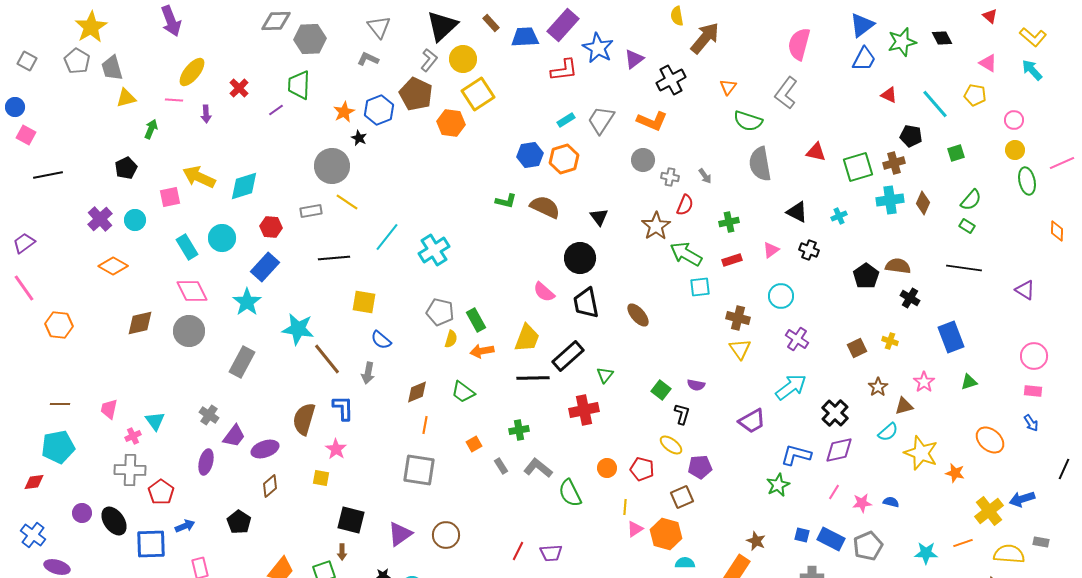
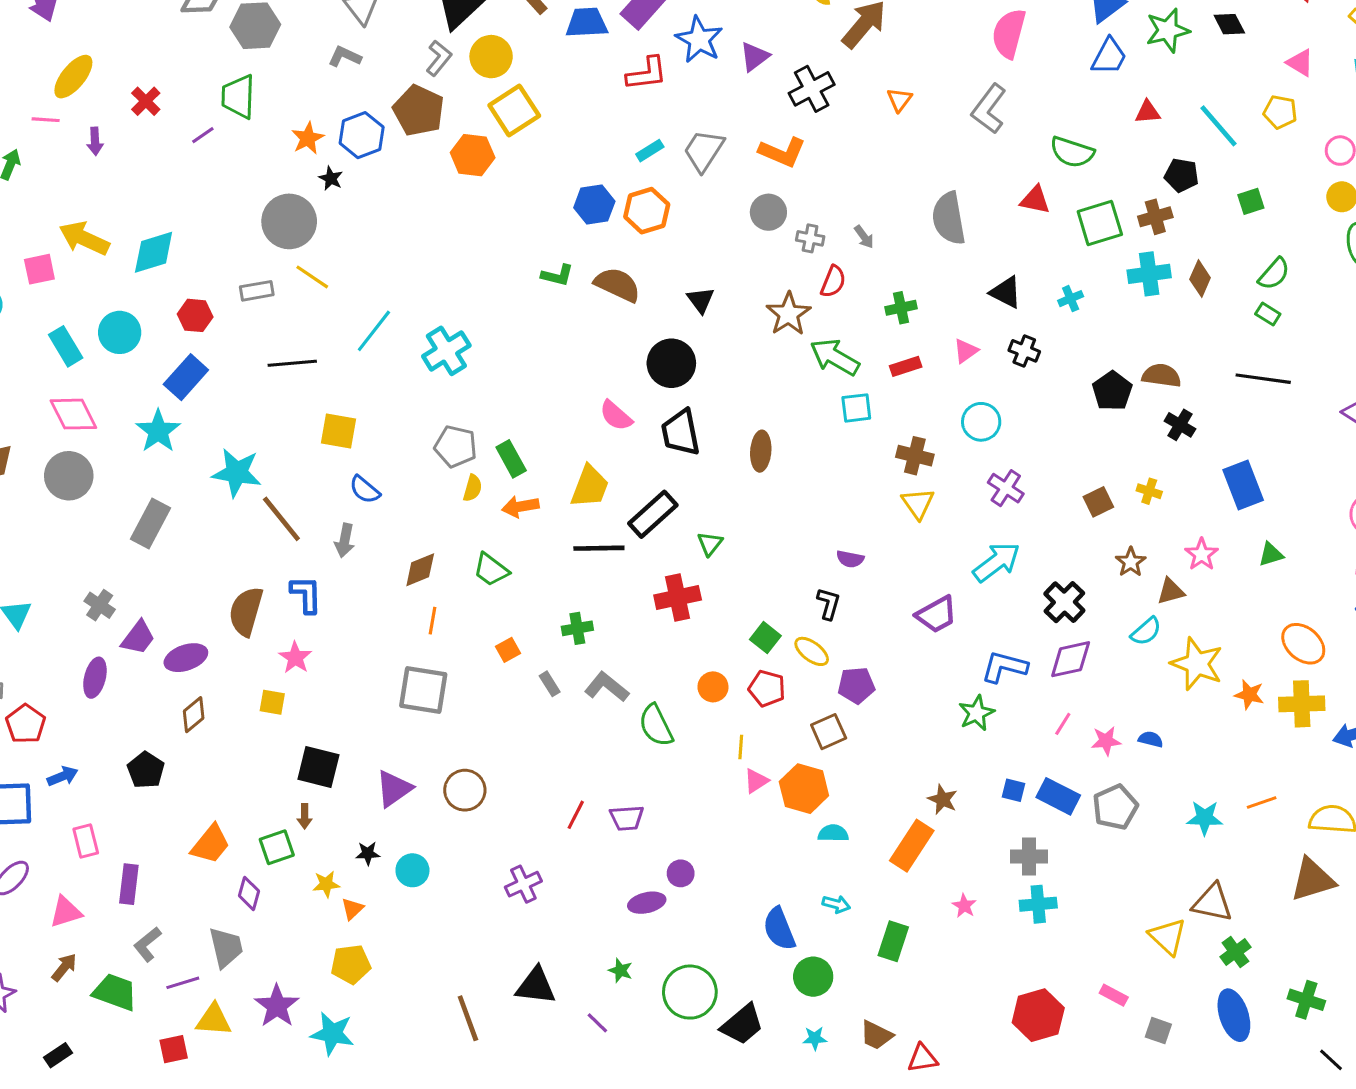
red triangle: (889, 95) -> (1148, 112), turned -30
green semicircle: (748, 121) -> (1072, 152), moved
brown ellipse: (638, 315) -> (761, 451), turned 45
green square: (661, 390) -> (765, 638), moved
yellow cross: (989, 511) -> (1302, 704), moved, turned 36

